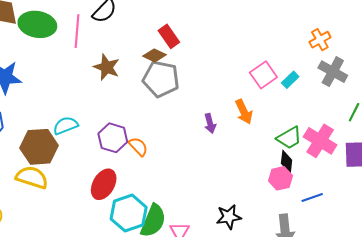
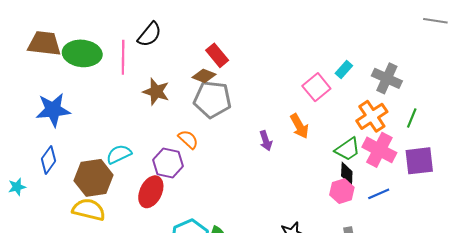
orange cross: (320, 40) -> (372, 116), moved, size x1.4
cyan rectangle: (290, 80) -> (344, 70), moved
orange semicircle: (138, 147) -> (188, 139), moved
red ellipse: (104, 184) -> (151, 192), moved
blue line: (312, 197) -> (379, 194), moved

